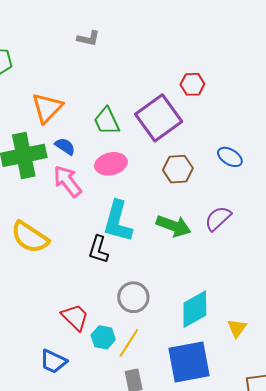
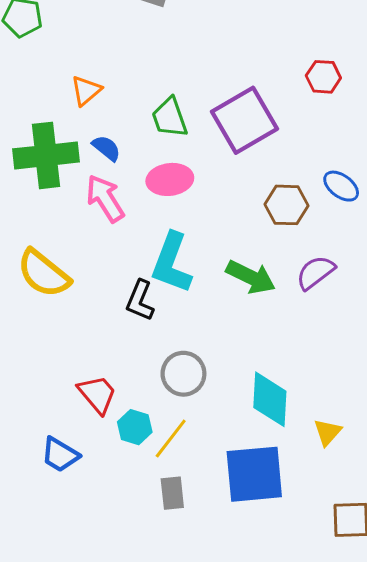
red hexagon: (192, 84) -> (323, 77), moved
orange triangle: (47, 108) -> (86, 91), size x0.7
brown hexagon: (178, 169) -> (286, 205), moved
cyan diamond: (195, 309) -> (270, 399), turned -63

